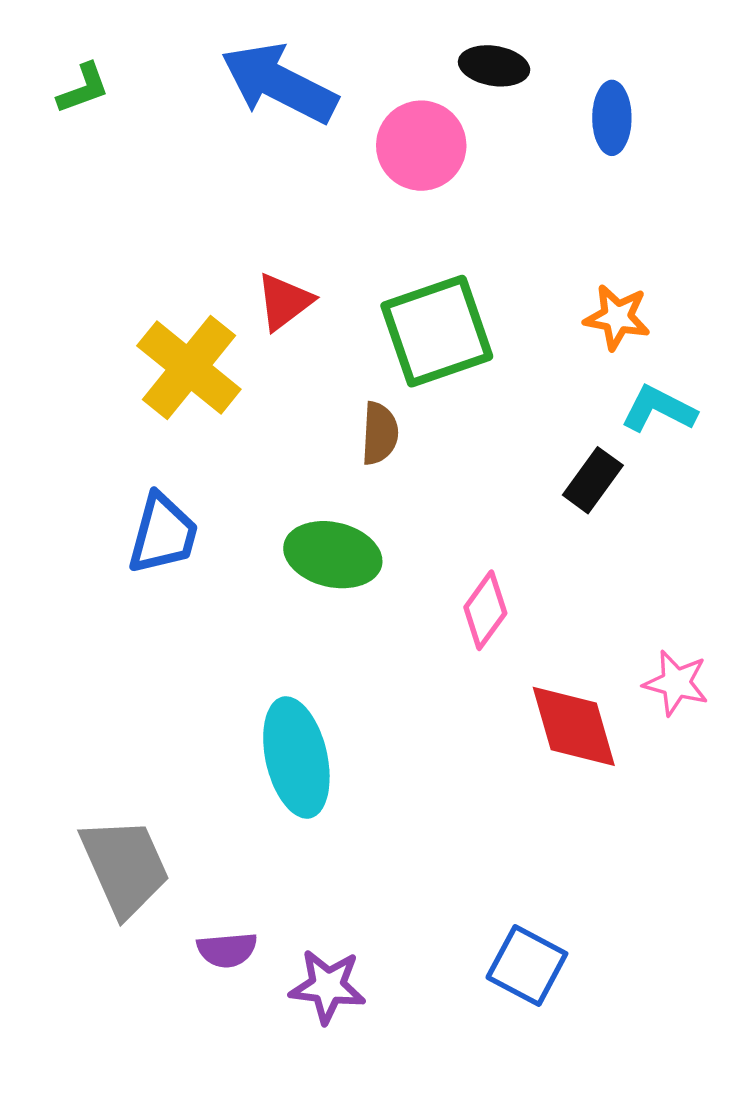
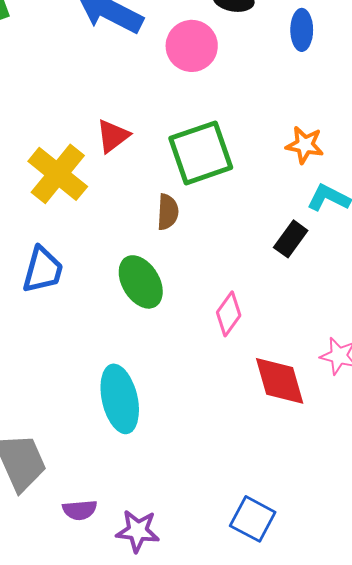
green ellipse: (333, 555) -> (141, 282), turned 46

